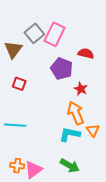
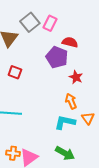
pink rectangle: (55, 34) -> (50, 23), size x0.7
red semicircle: (86, 54) -> (70, 42), moved
orange arrow: (76, 113) -> (71, 101), size x0.7

